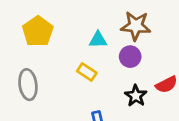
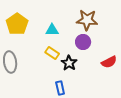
cyan triangle: (98, 40) -> (52, 30), moved
black star: (136, 96) -> (69, 63), moved

